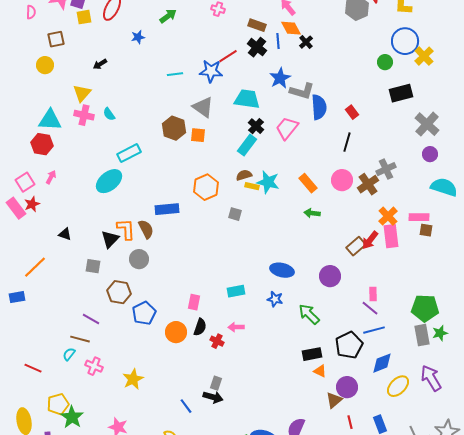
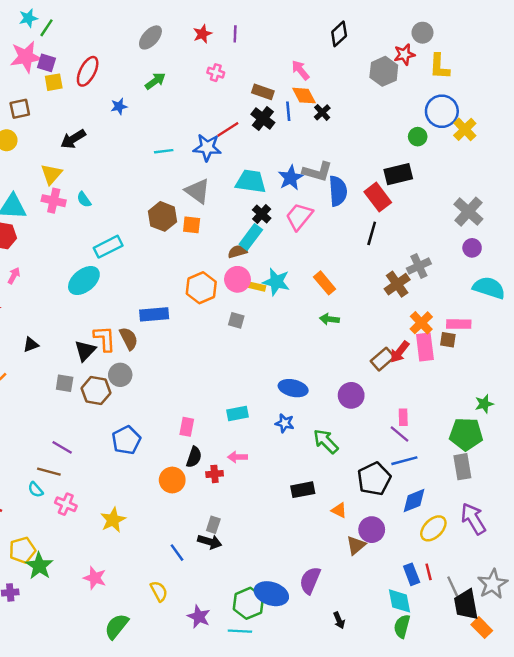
black arrow: (100, 64) -> (73, 139), size x1.5
blue star: (280, 78) -> (291, 178), moved
black rectangle: (401, 93) -> (398, 174), moved
red rectangle: (352, 112) -> (378, 197), size x1.6
brown semicircle: (244, 175) -> (237, 251), moved
pink circle: (342, 180) -> (237, 279), moved
brown square: (426, 230) -> (448, 340), moved
black triangle: (65, 234) -> (31, 345), turned -40
brown hexagon: (119, 292) -> (96, 391), moved
orange circle: (176, 332) -> (172, 480), moved
green star: (440, 333) -> (484, 404), moved
red cross: (217, 341) -> (215, 474), turned -32
cyan semicircle: (69, 354) -> (36, 490), turned -80
black rectangle: (312, 354) -> (303, 490), moved
red line: (350, 422) -> (429, 572), moved

